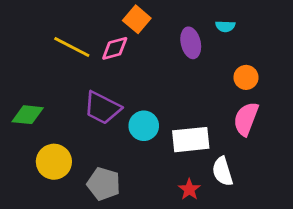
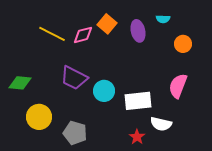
orange square: (137, 19) -> (107, 24), moved
orange circle: (246, 77) -> (183, 44), moved
white semicircle: (223, 171) -> (161, 124), turned -60

